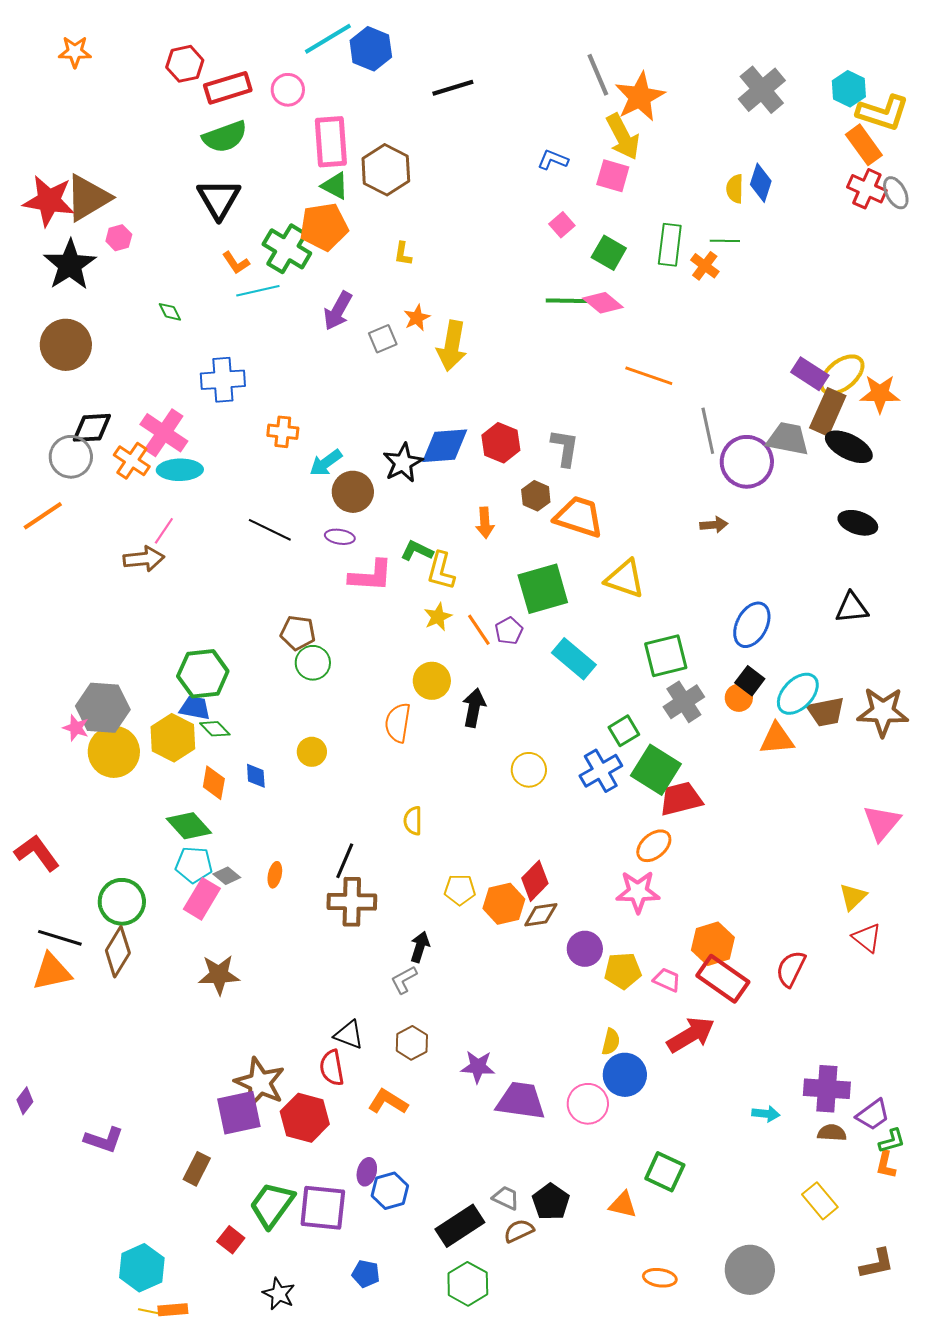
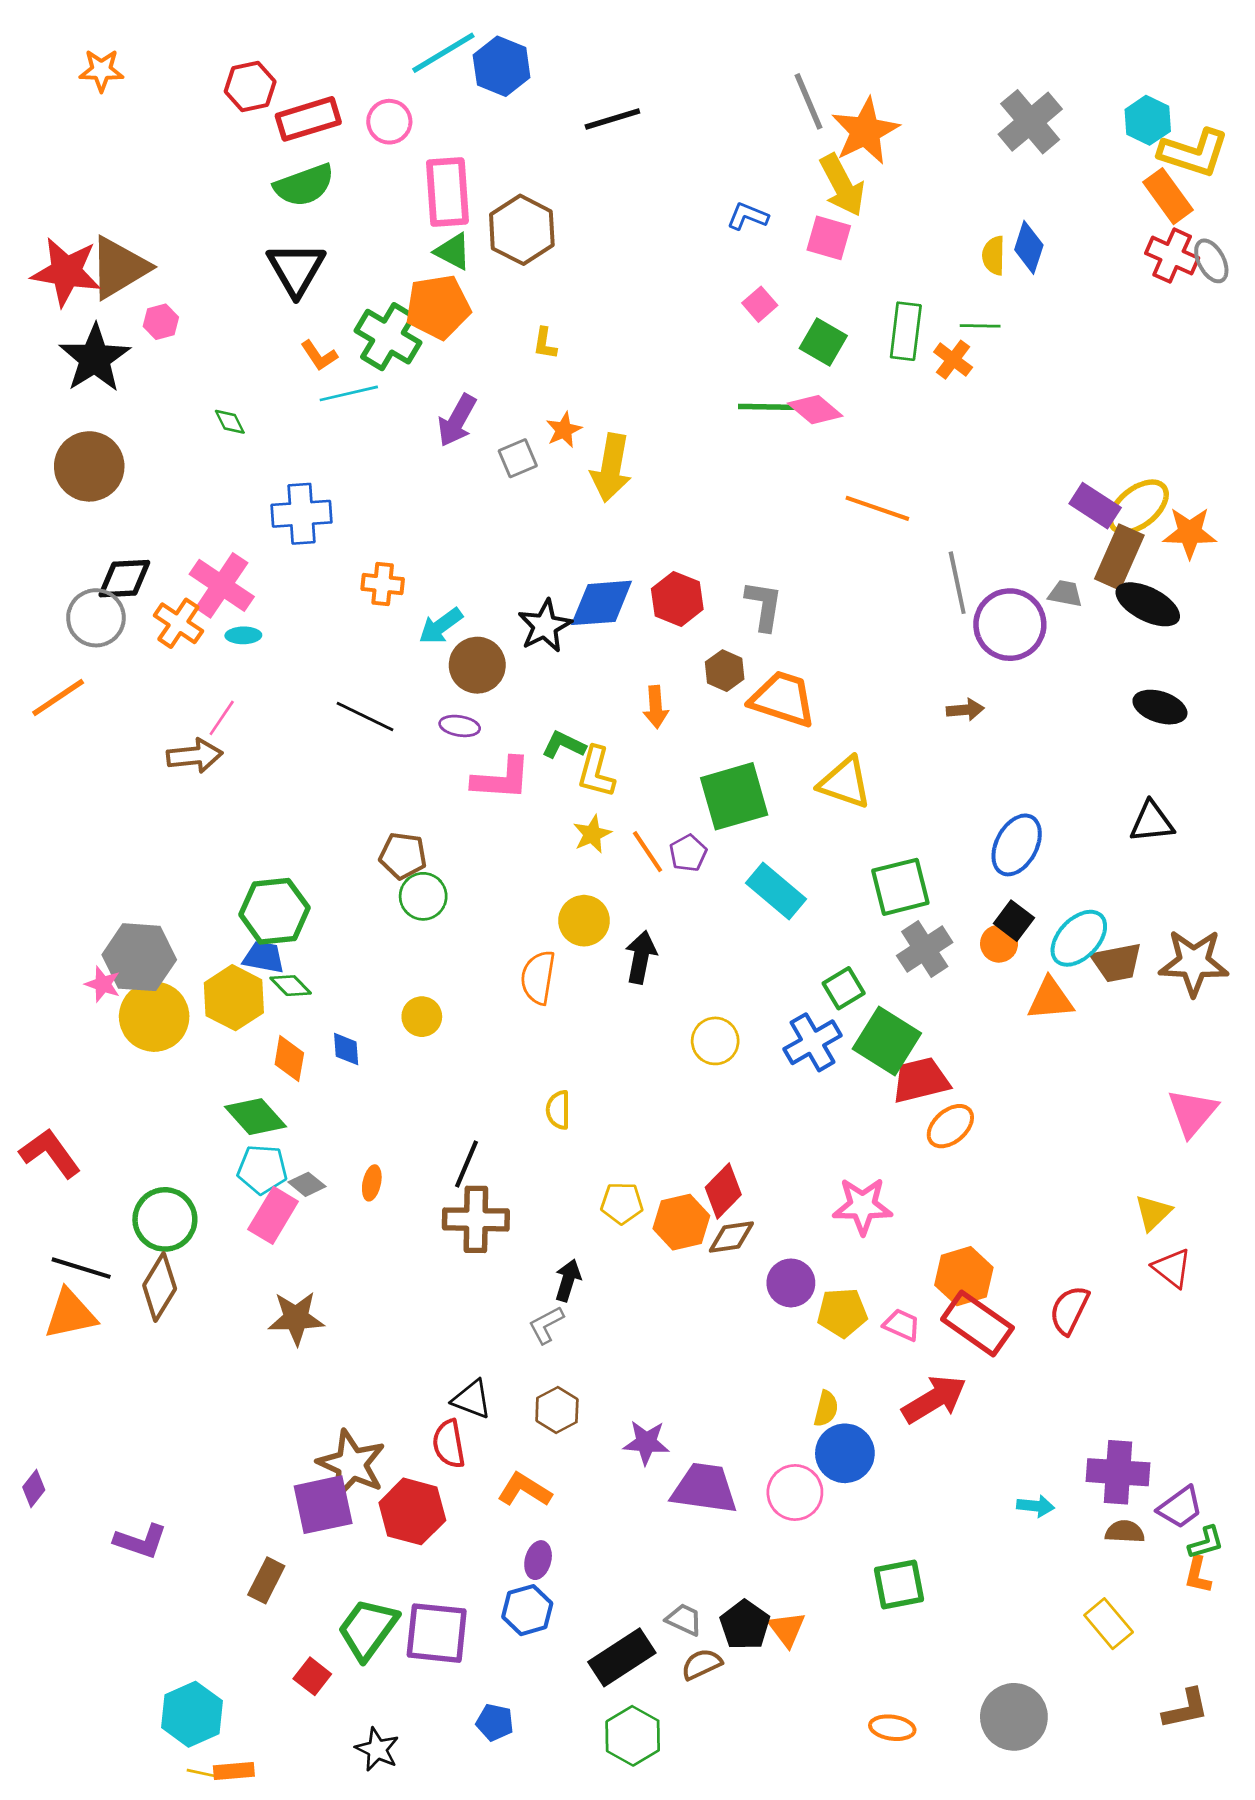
gray trapezoid: (788, 439) -> (1065, 593), size x0.6
cyan ellipse: (180, 470) -> (243, 635), size x0.6
orange ellipse: (654, 846) -> (950, 1126), moved
purple ellipse: (367, 1172) -> (538, 1560), moved
green square: (665, 1172) -> (899, 1584), turned -36
orange triangle: (623, 1205) -> (787, 1629), moved, turned 40

